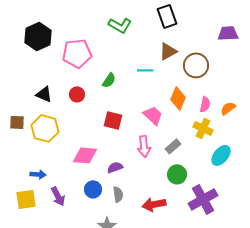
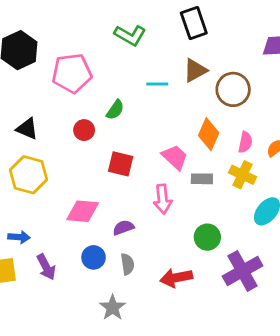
cyan line: (145, 70) -> (157, 84), moved
red circle: (77, 94) -> (84, 130), moved
gray rectangle: (173, 146) -> (202, 179), moved, turned 42

